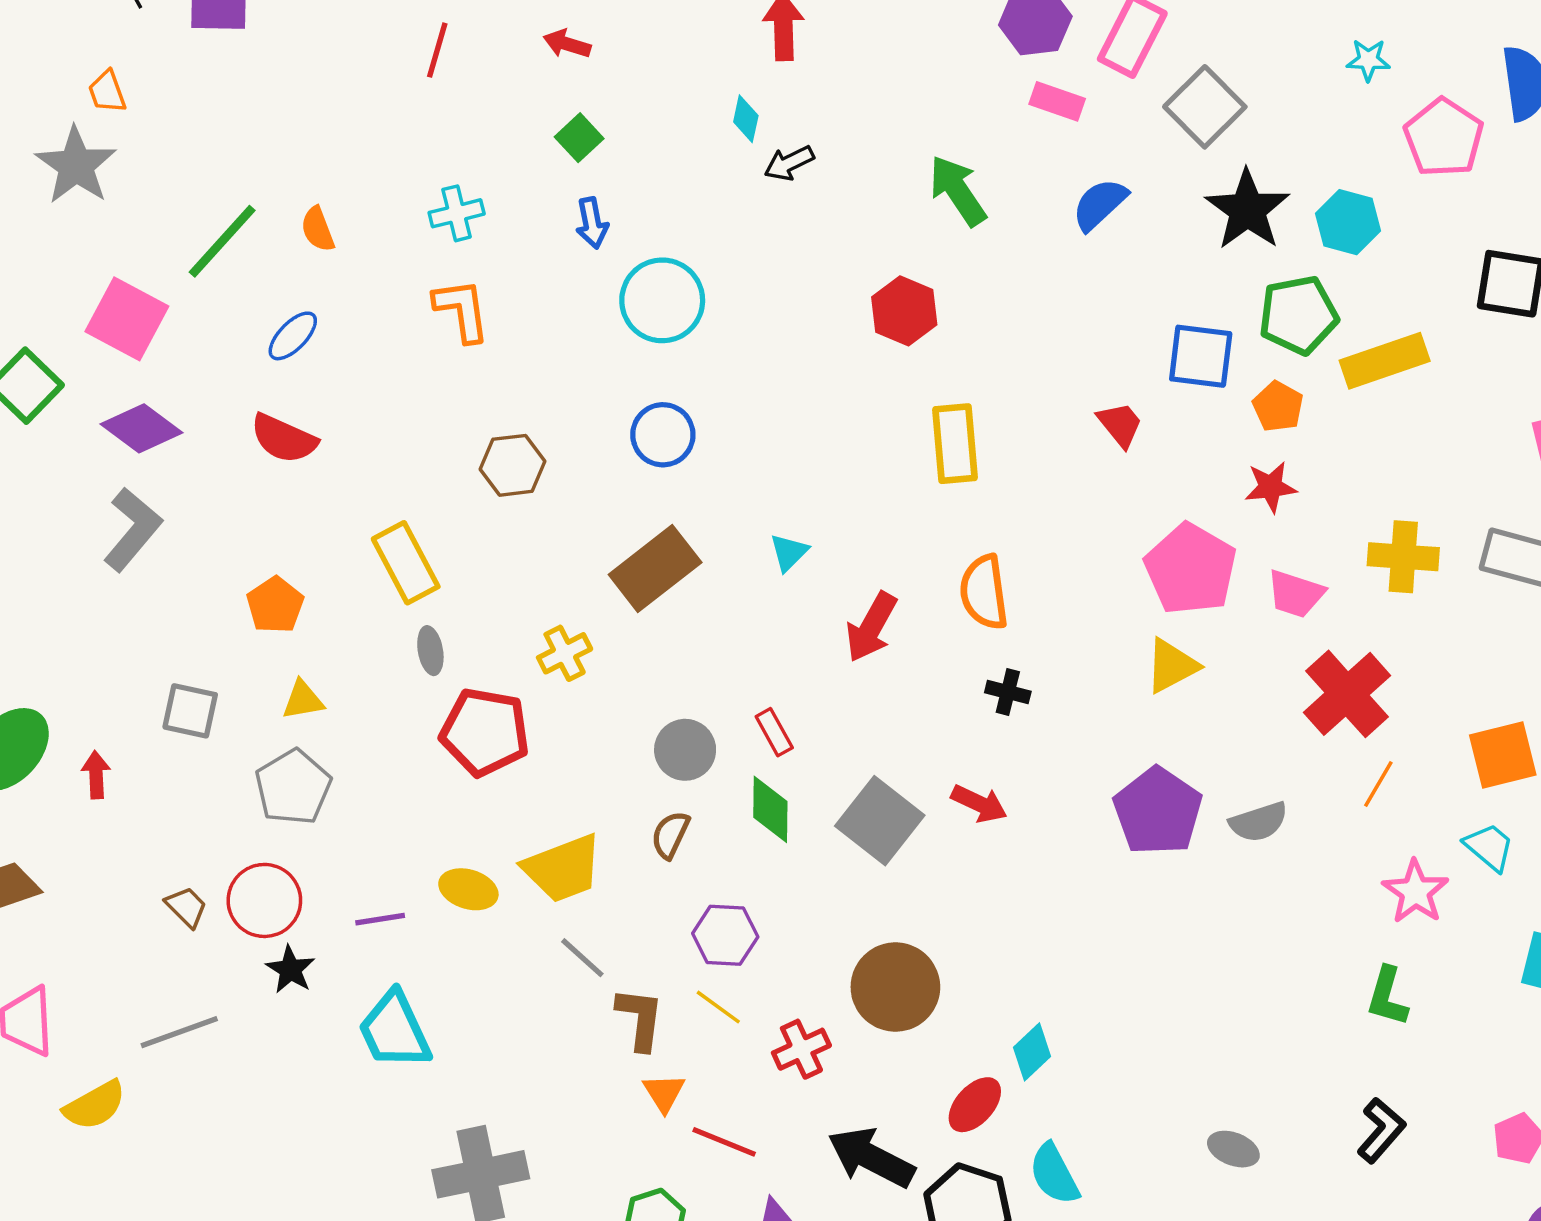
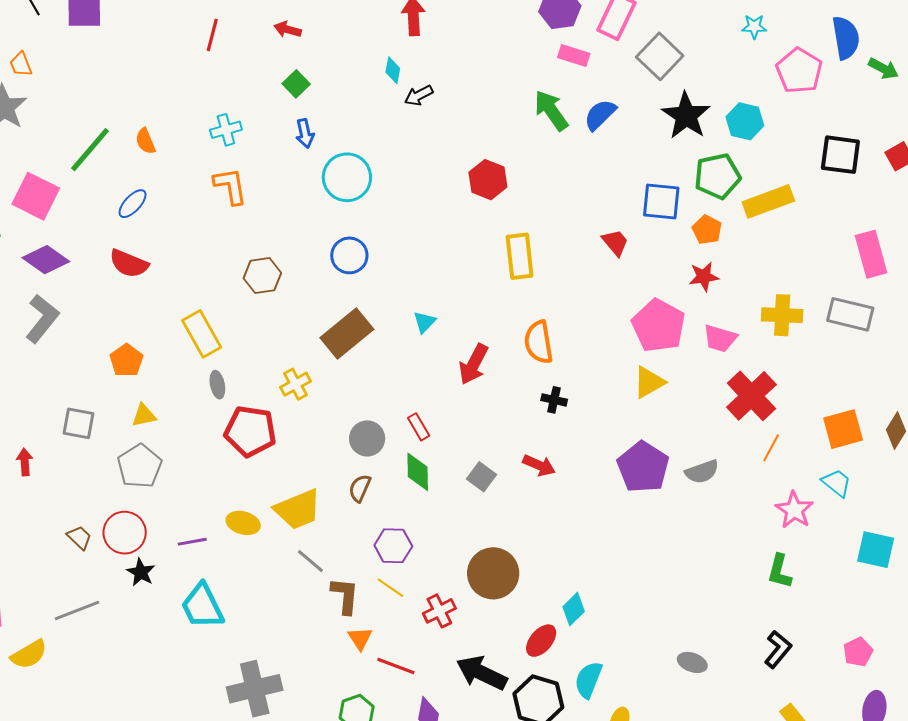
green arrow: (958, 191) -> (551, 110), moved
gray square: (880, 821) -> (481, 477), size x0.6
cyan semicircle: (1054, 1174) -> (588, 680), turned 51

